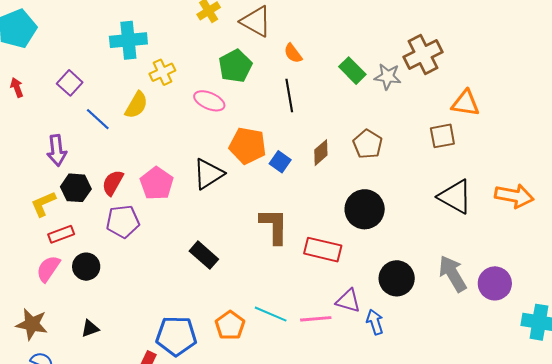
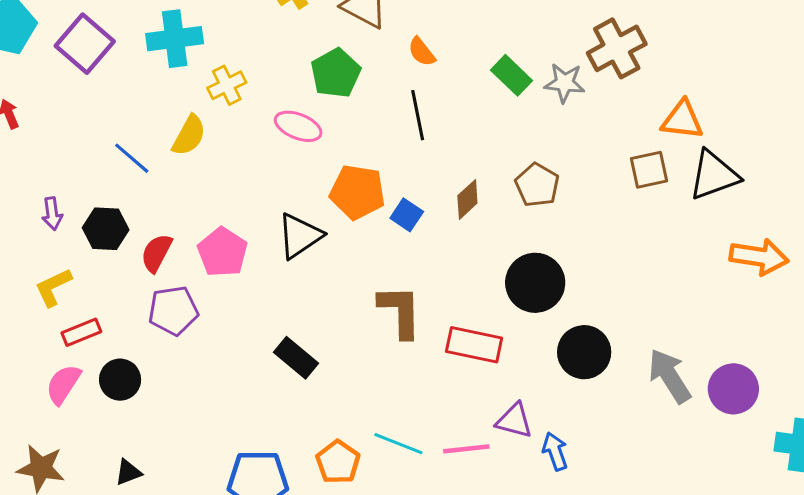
purple square: (70, 83) -> (85, 44), moved, size x1.5
purple arrow: (57, 150) -> (52, 214), moved, size x0.7
black hexagon: (76, 188) -> (106, 229), moved
black triangle: (455, 197) -> (714, 175), moved, turned -48
black circle: (397, 278) -> (584, 352), moved

